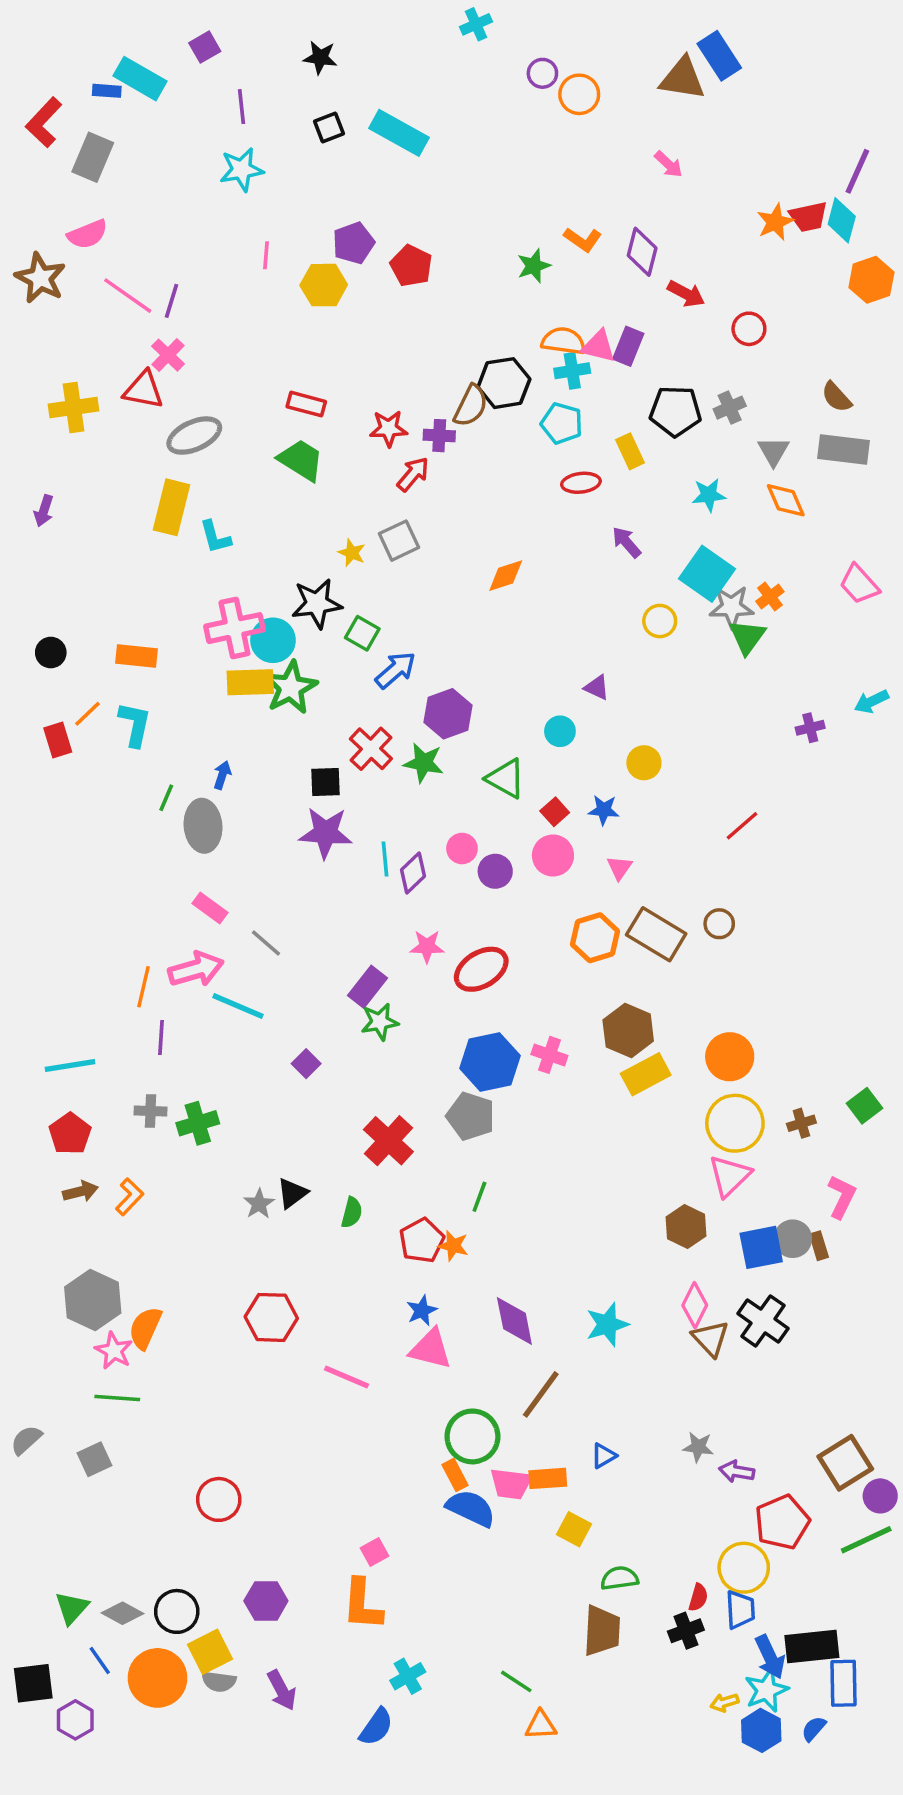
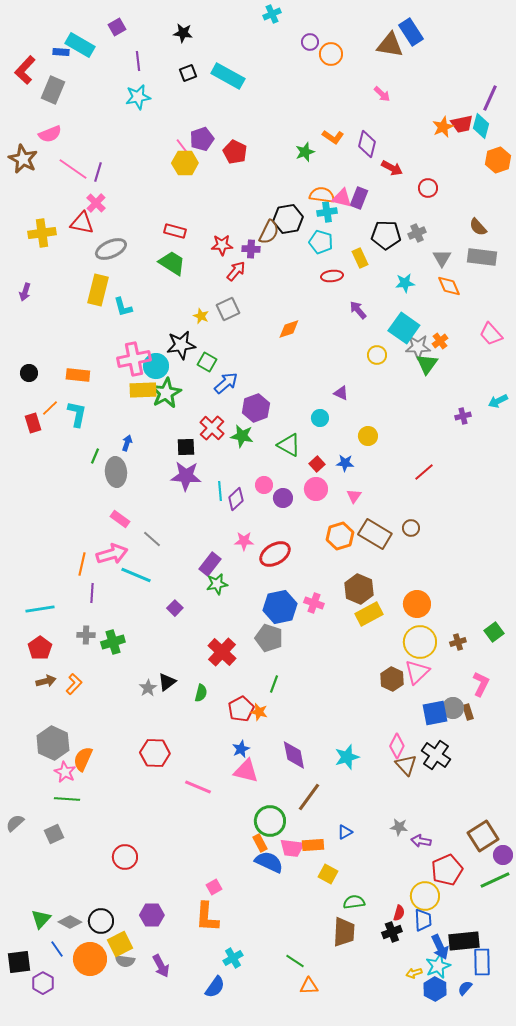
pink line: (266, 255) -> (182, 146), moved, turned -42
brown hexagon: (686, 1226) -> (392, 679), moved

